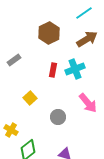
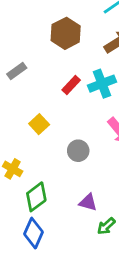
red rectangle: (53, 70) -> (71, 85), turned 32

